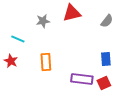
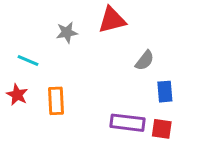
gray semicircle: (107, 21) -> (145, 60), moved
orange rectangle: (46, 62) -> (56, 101), moved
red square: (104, 83) -> (162, 129), turned 32

